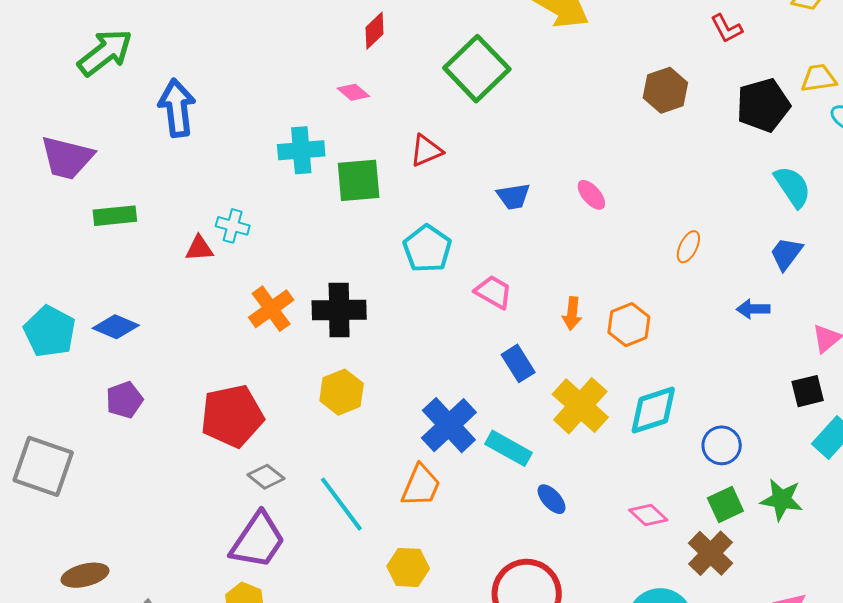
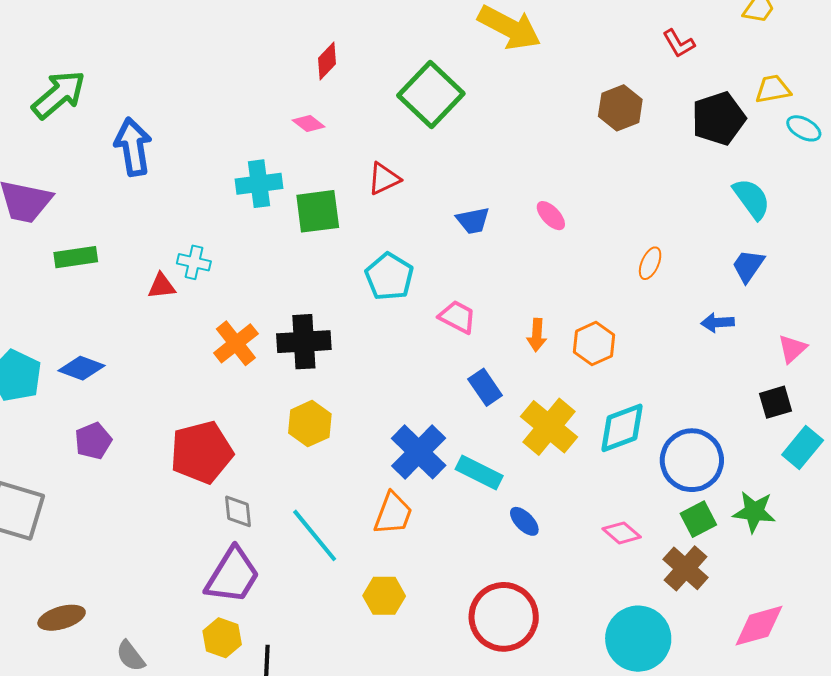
blue circle: (722, 445) -> (692, 460), size x1.6
gray diamond: (266, 477) -> (238, 511), turned 48

